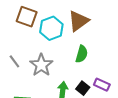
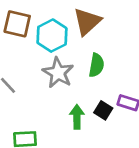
gray star: (41, 65) -> (58, 73), moved

